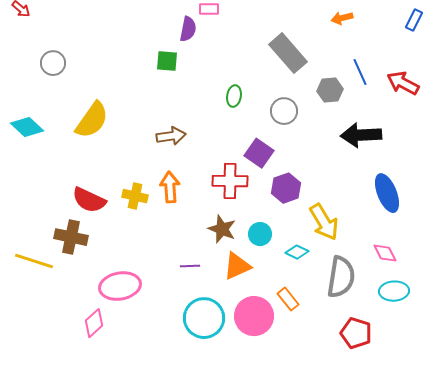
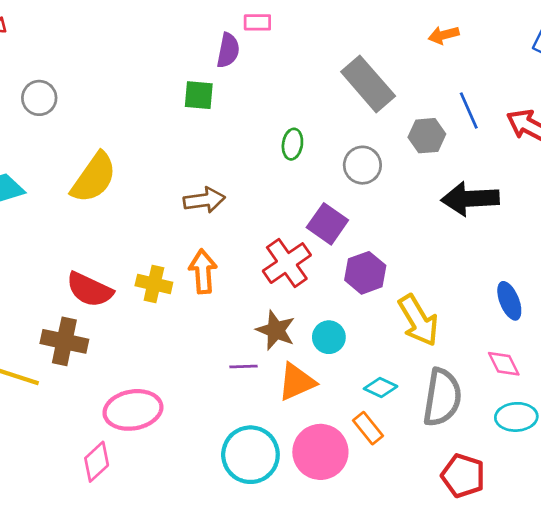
red cross: (230, 181) -> (287, 263), turned -36
blue ellipse: (387, 193) -> (509, 301), moved, size x0.7
cyan diamond: (297, 252) -> (381, 388), moved
purple line: (190, 266) -> (243, 367), moved

